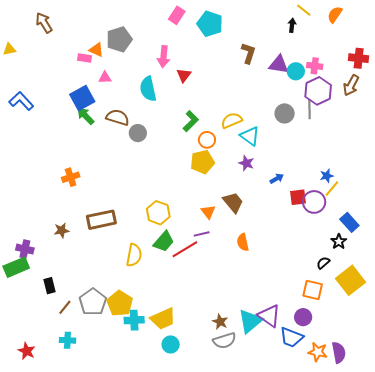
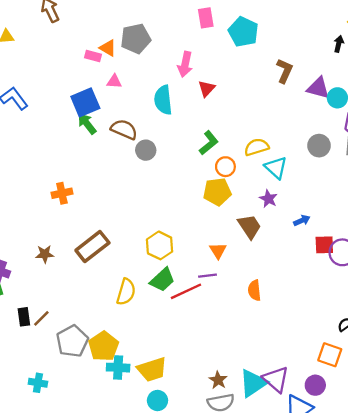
pink rectangle: (177, 15) -> (206, 18), turned -48
brown trapezoid: (233, 202) -> (249, 226), moved
brown rectangle: (101, 220) -> (92, 247), turned -32
brown line: (65, 307) -> (41, 318), moved

